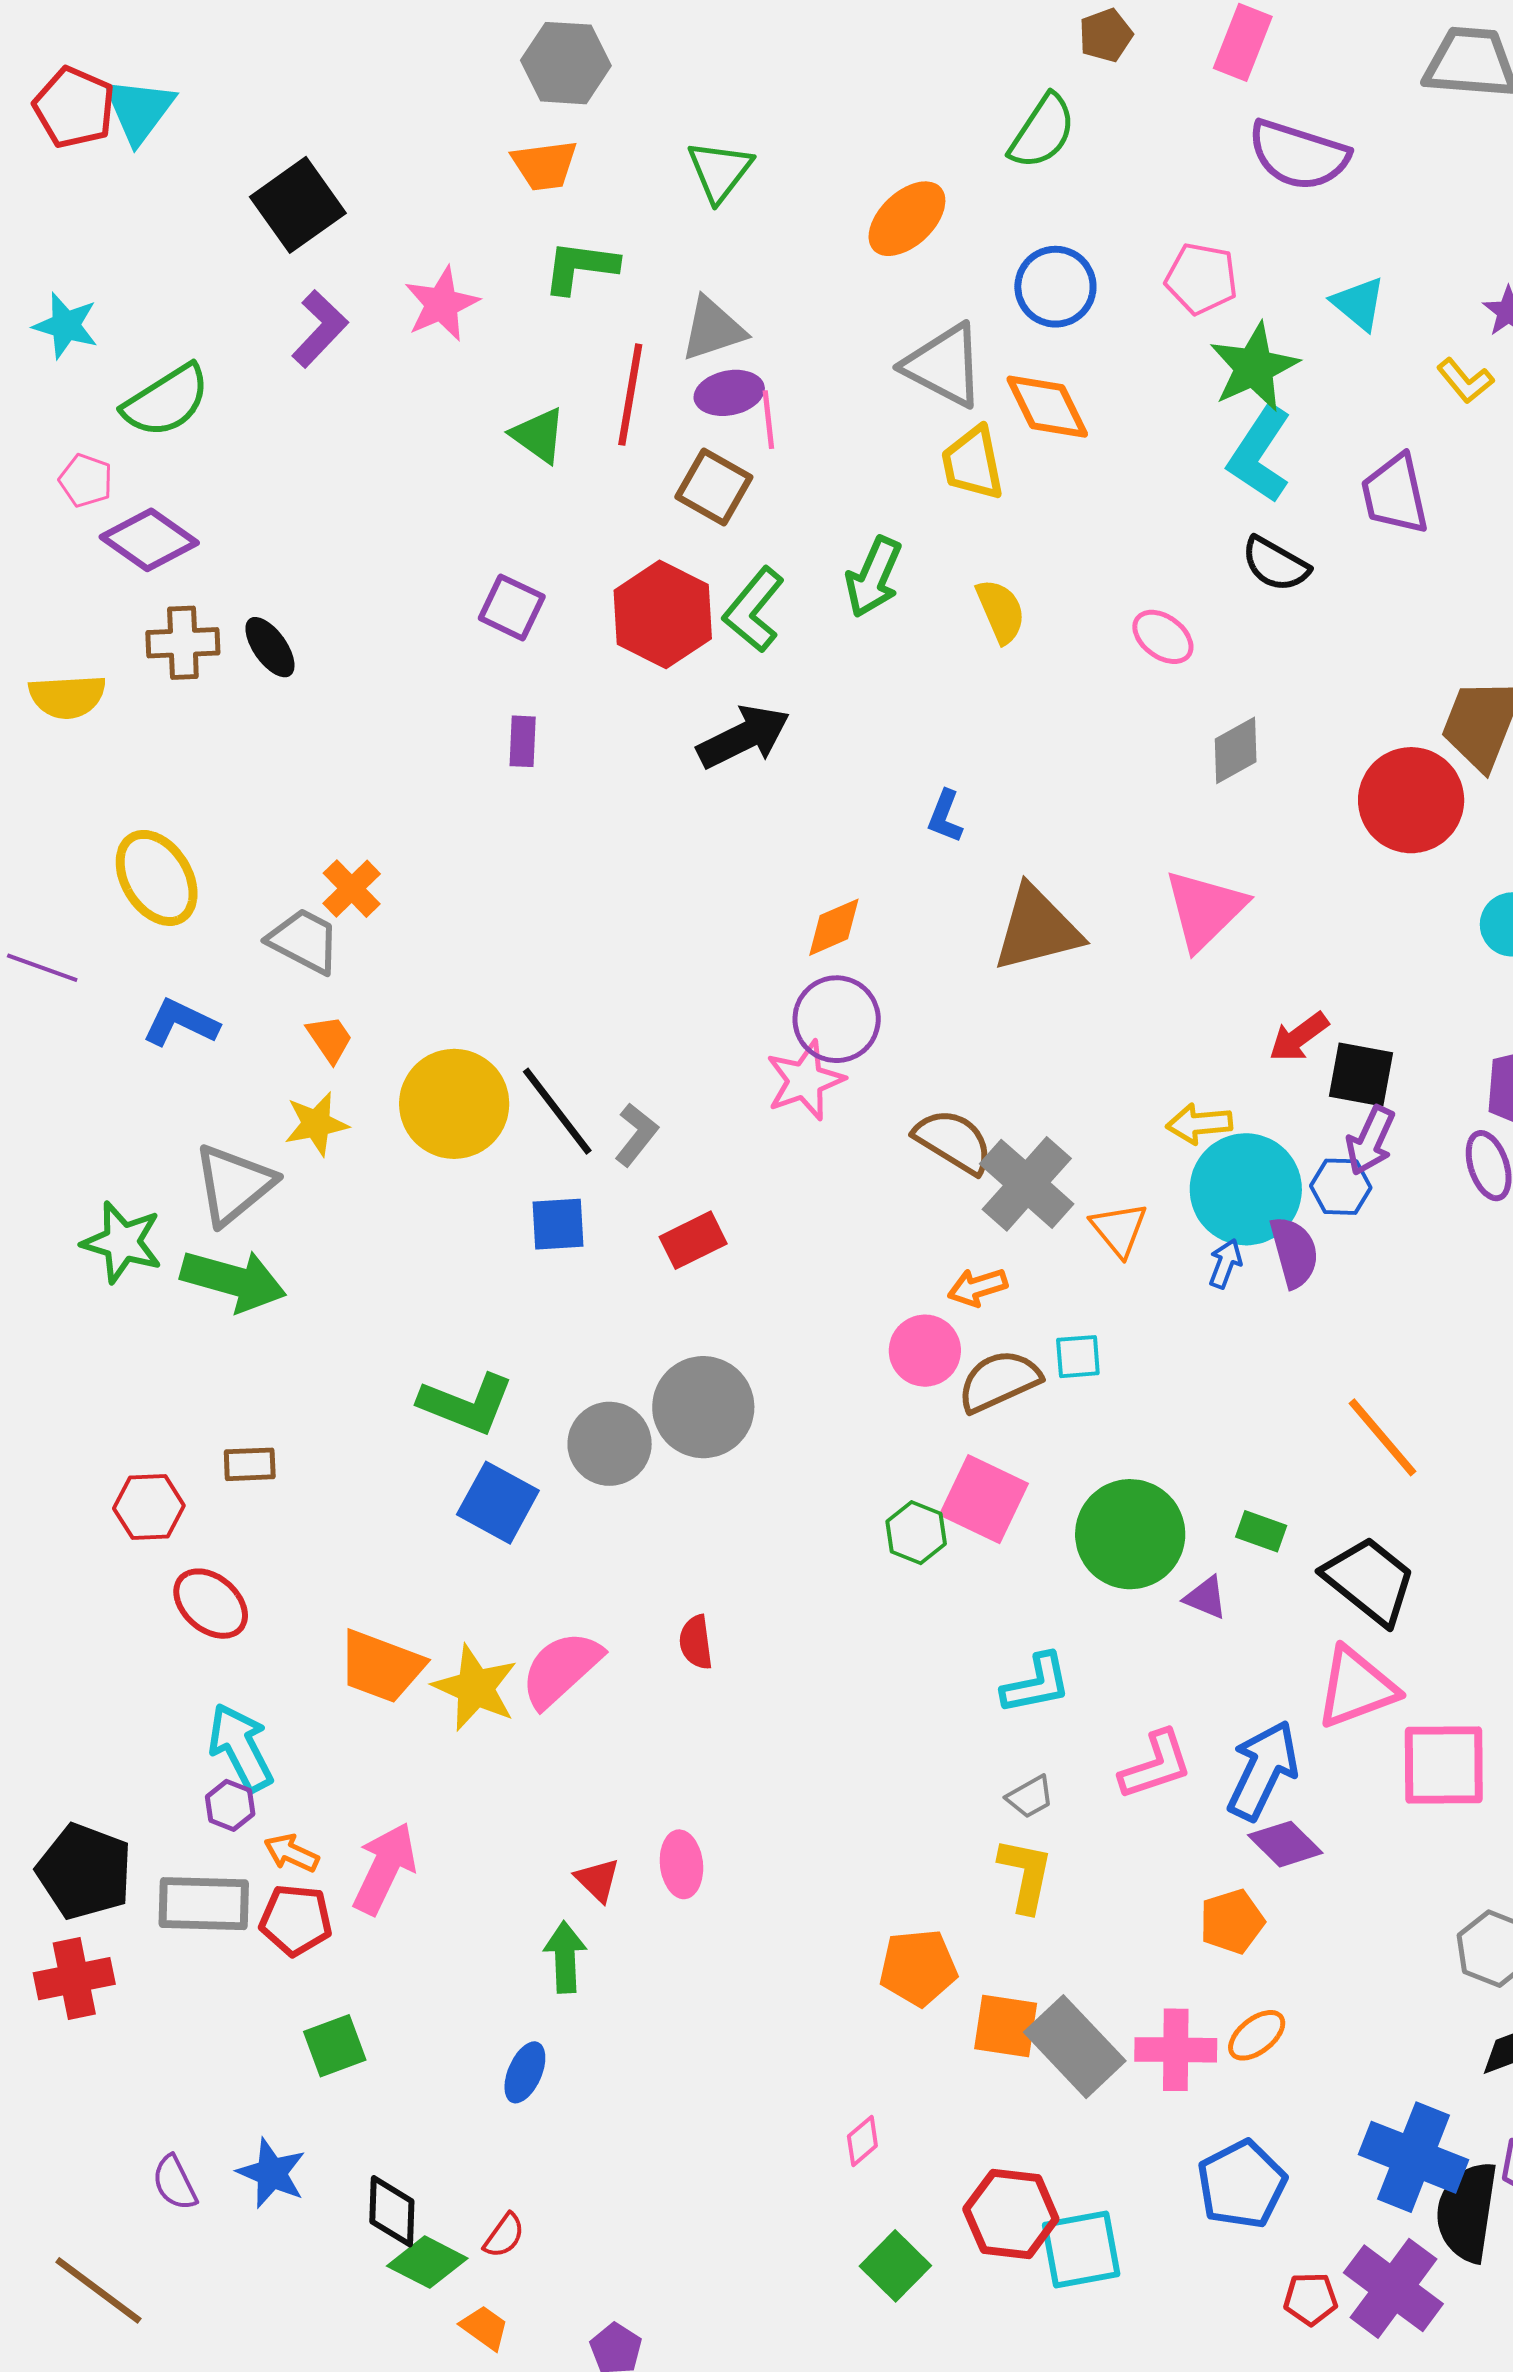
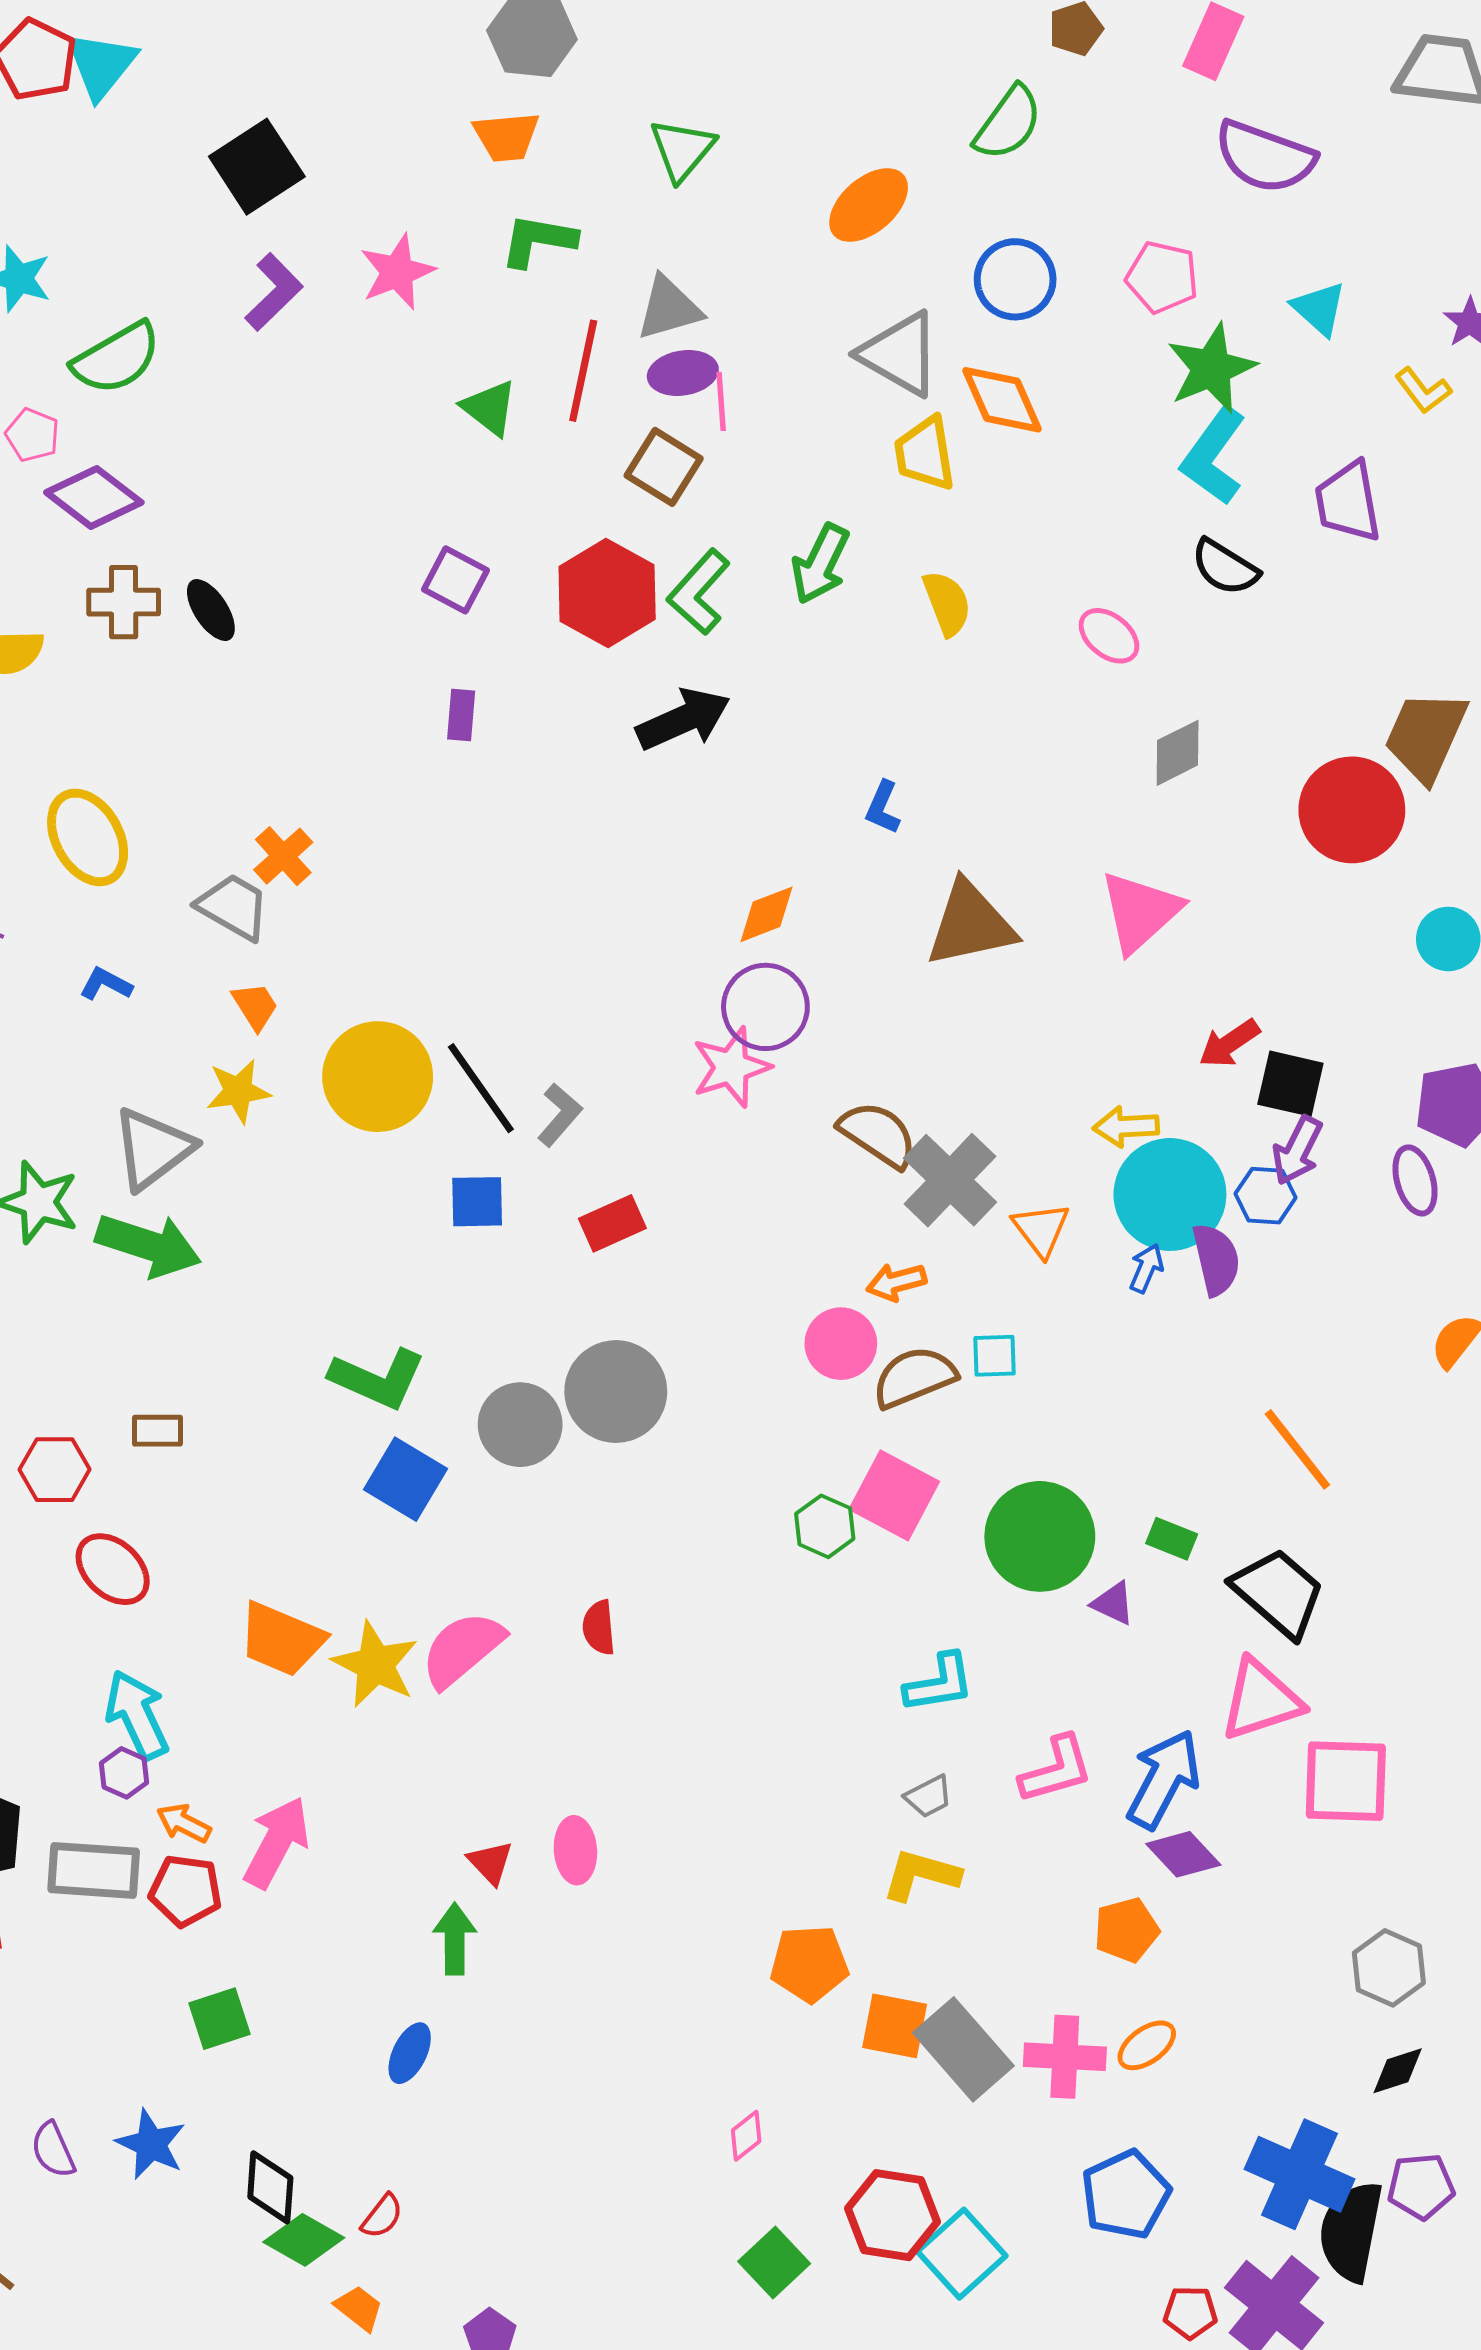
blue L-shape: (181, 1023) -> (106, 984), size x0.7
yellow L-shape: (1026, 1875) -> (921, 1875), turned -88
cyan square: (1081, 2250) -> (962, 2254), turned -34

